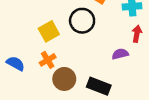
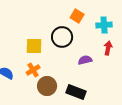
yellow square: (49, 31) -> (34, 46), turned 30
purple semicircle: (120, 54) -> (85, 60), moved

